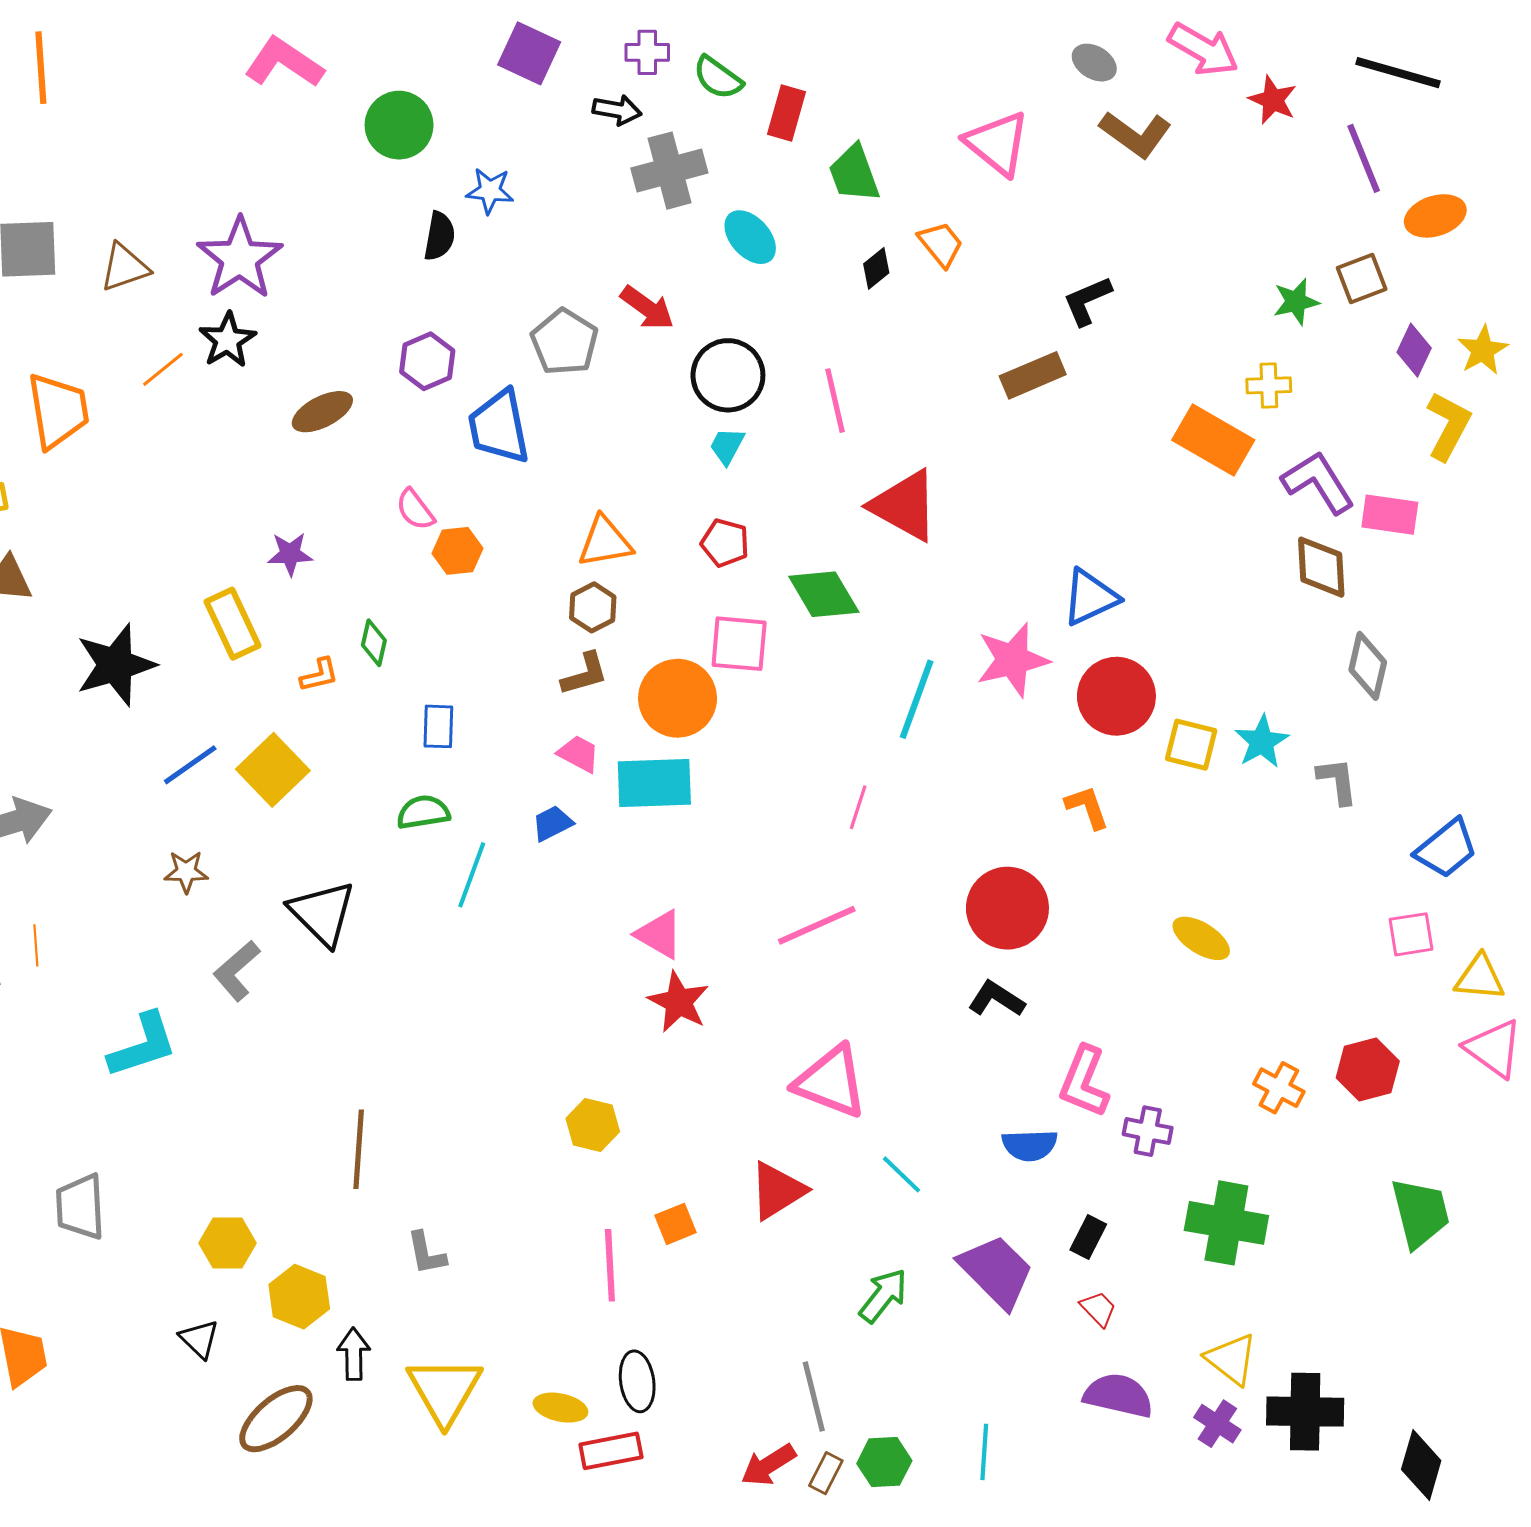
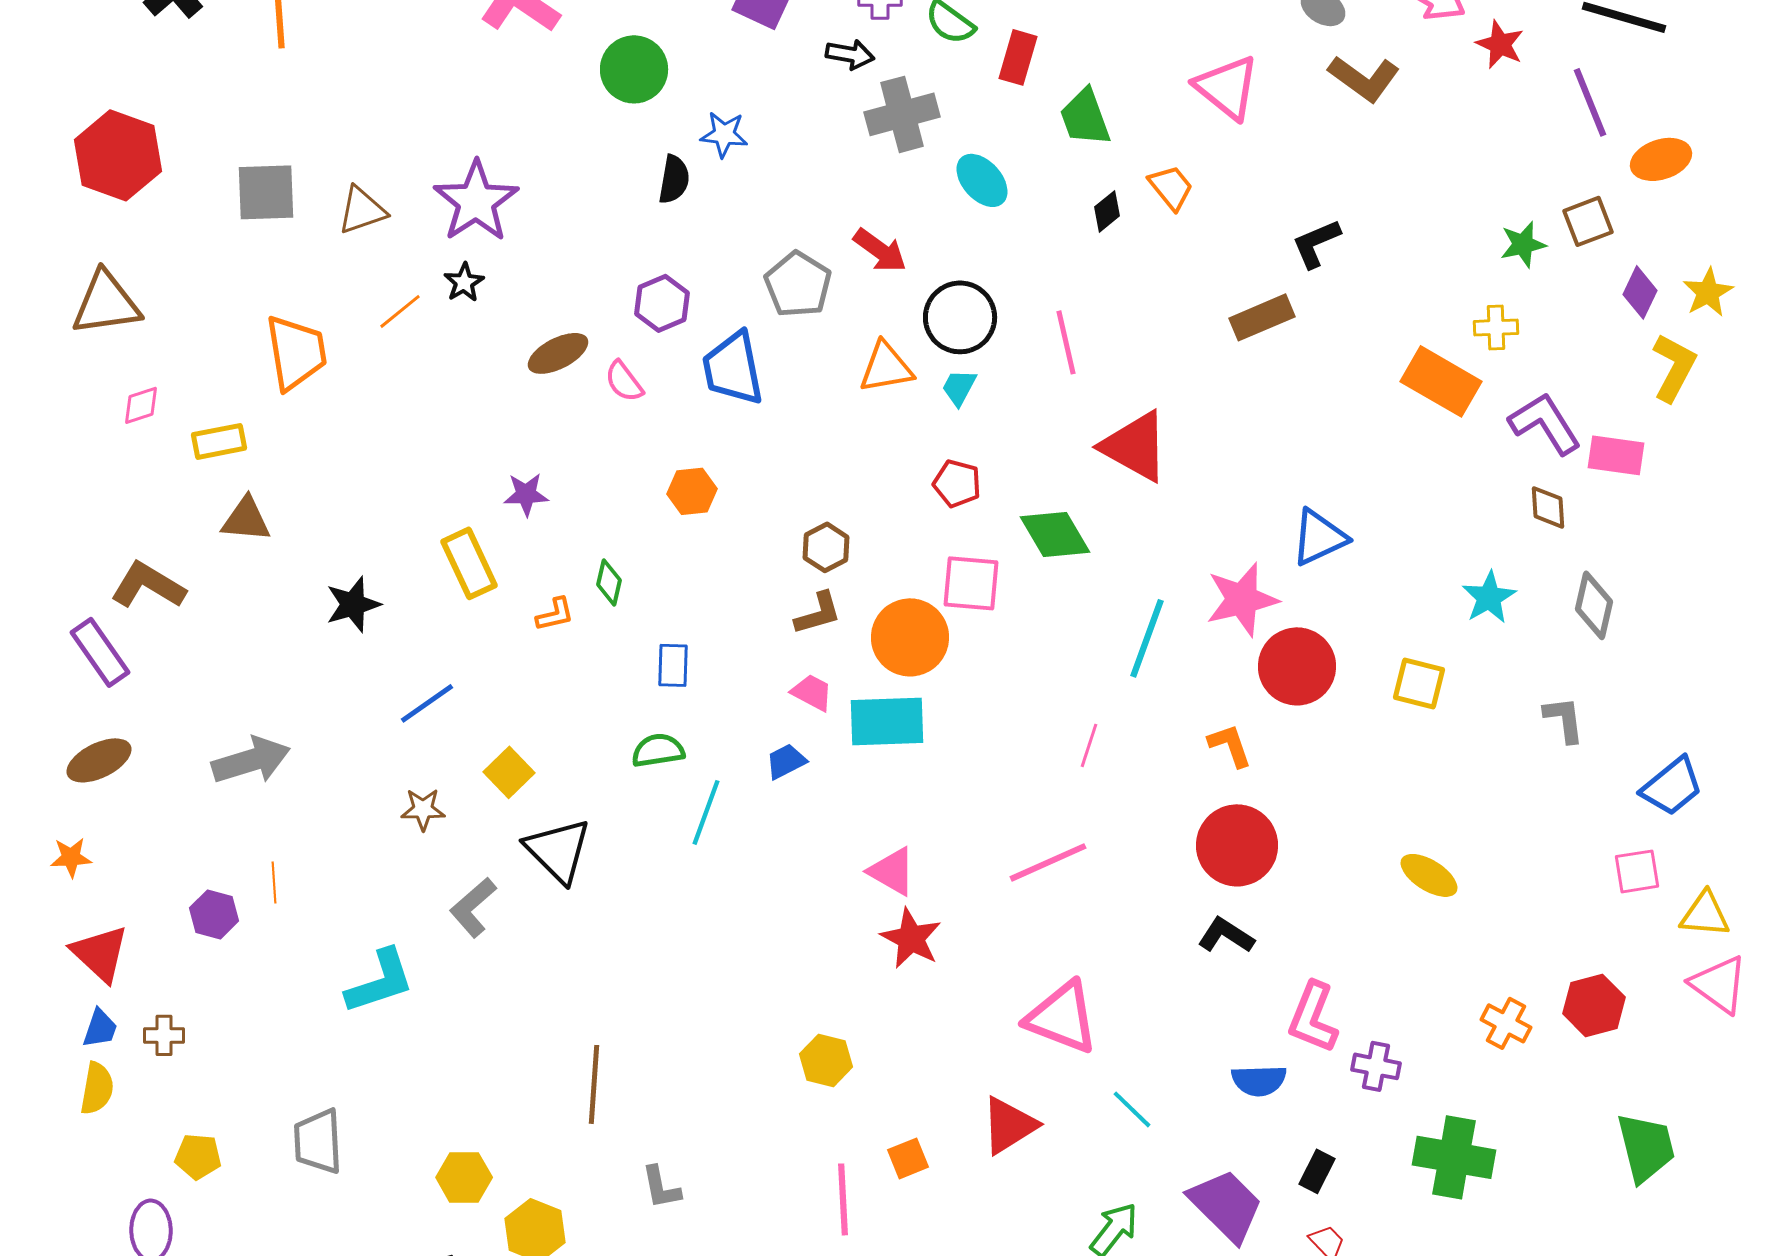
black star: (228, 340) -> (464, 282), size x0.7
pink semicircle: (415, 510) -> (624, 381), moved
orange triangle: (605, 542) -> (886, 367), moved
brown diamond: (1321, 567) -> (1548, 507), size x0.7
black star: (116, 665) -> (353, 604), size x0.7
red circle: (1116, 696) -> (1297, 666), moved
cyan star: (1262, 742) -> (1489, 597), moved
yellow square: (273, 770) -> (509, 772), moved, size x0.7
orange L-shape: (1087, 807) -> (1230, 745), moved

